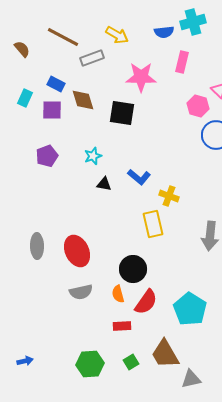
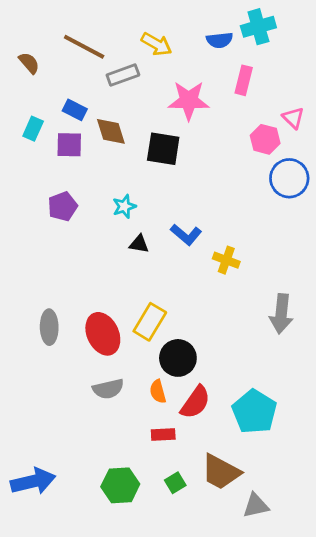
yellow rectangle: (153, 224) -> (150, 322), moved, turned 44
brown trapezoid: (165, 354) -> (221, 472), turned -32
blue arrow: (25, 361) -> (33, 481), size x2.0

